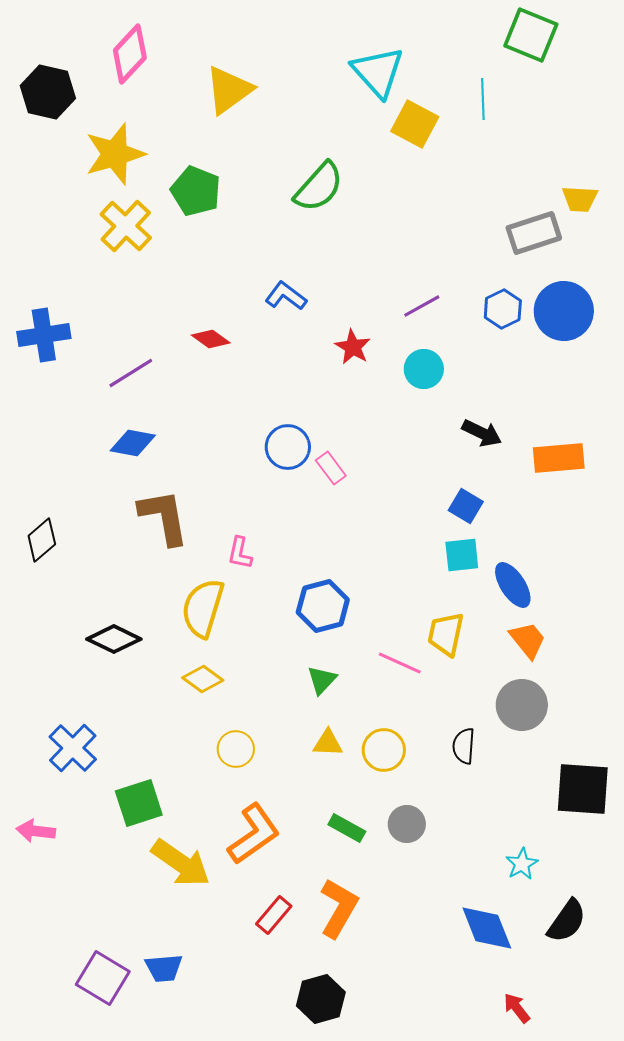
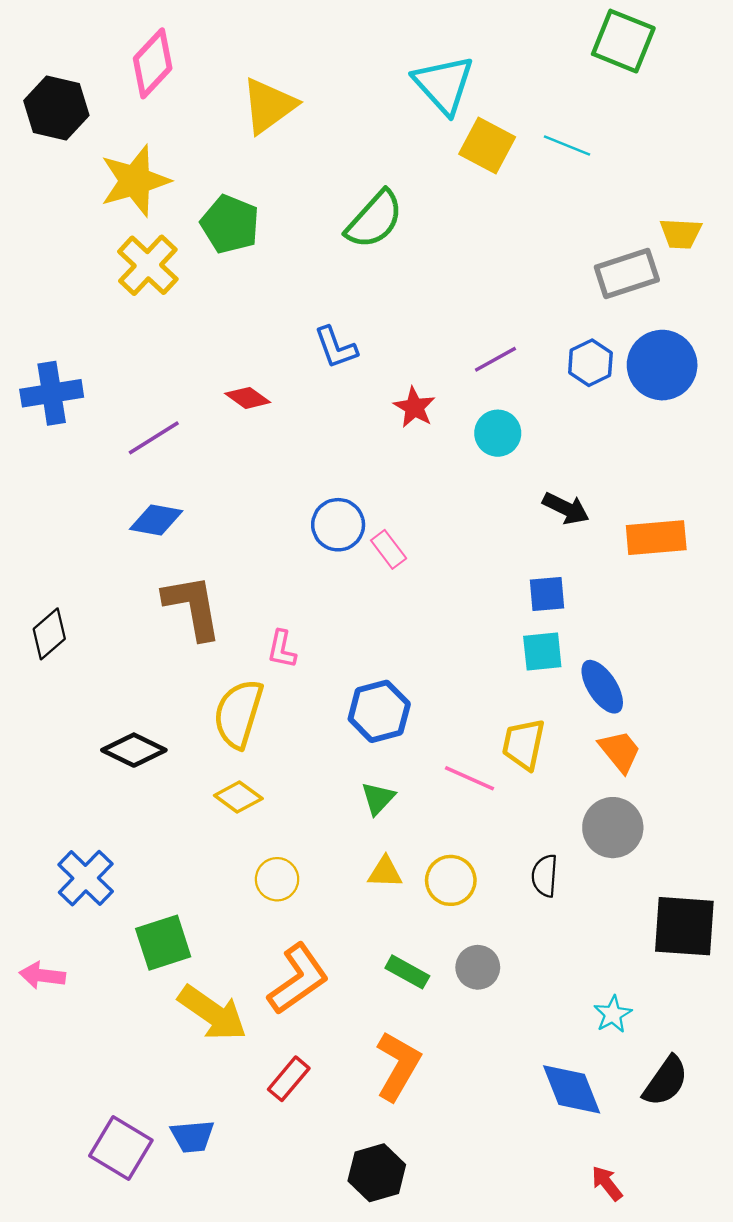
cyan line: (483, 99) -> (567, 146), moved, turned -66
blue L-shape: (286, 296) -> (336, 347), turned -147
blue square: (466, 506) -> (547, 594), turned -36
red rectangle: (274, 915) -> (289, 1079), moved

